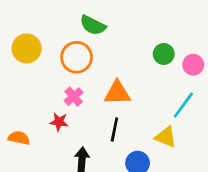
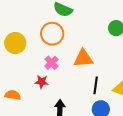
yellow circle: (27, 48) -> (15, 43), moved
black line: (114, 129) -> (96, 85), moved

